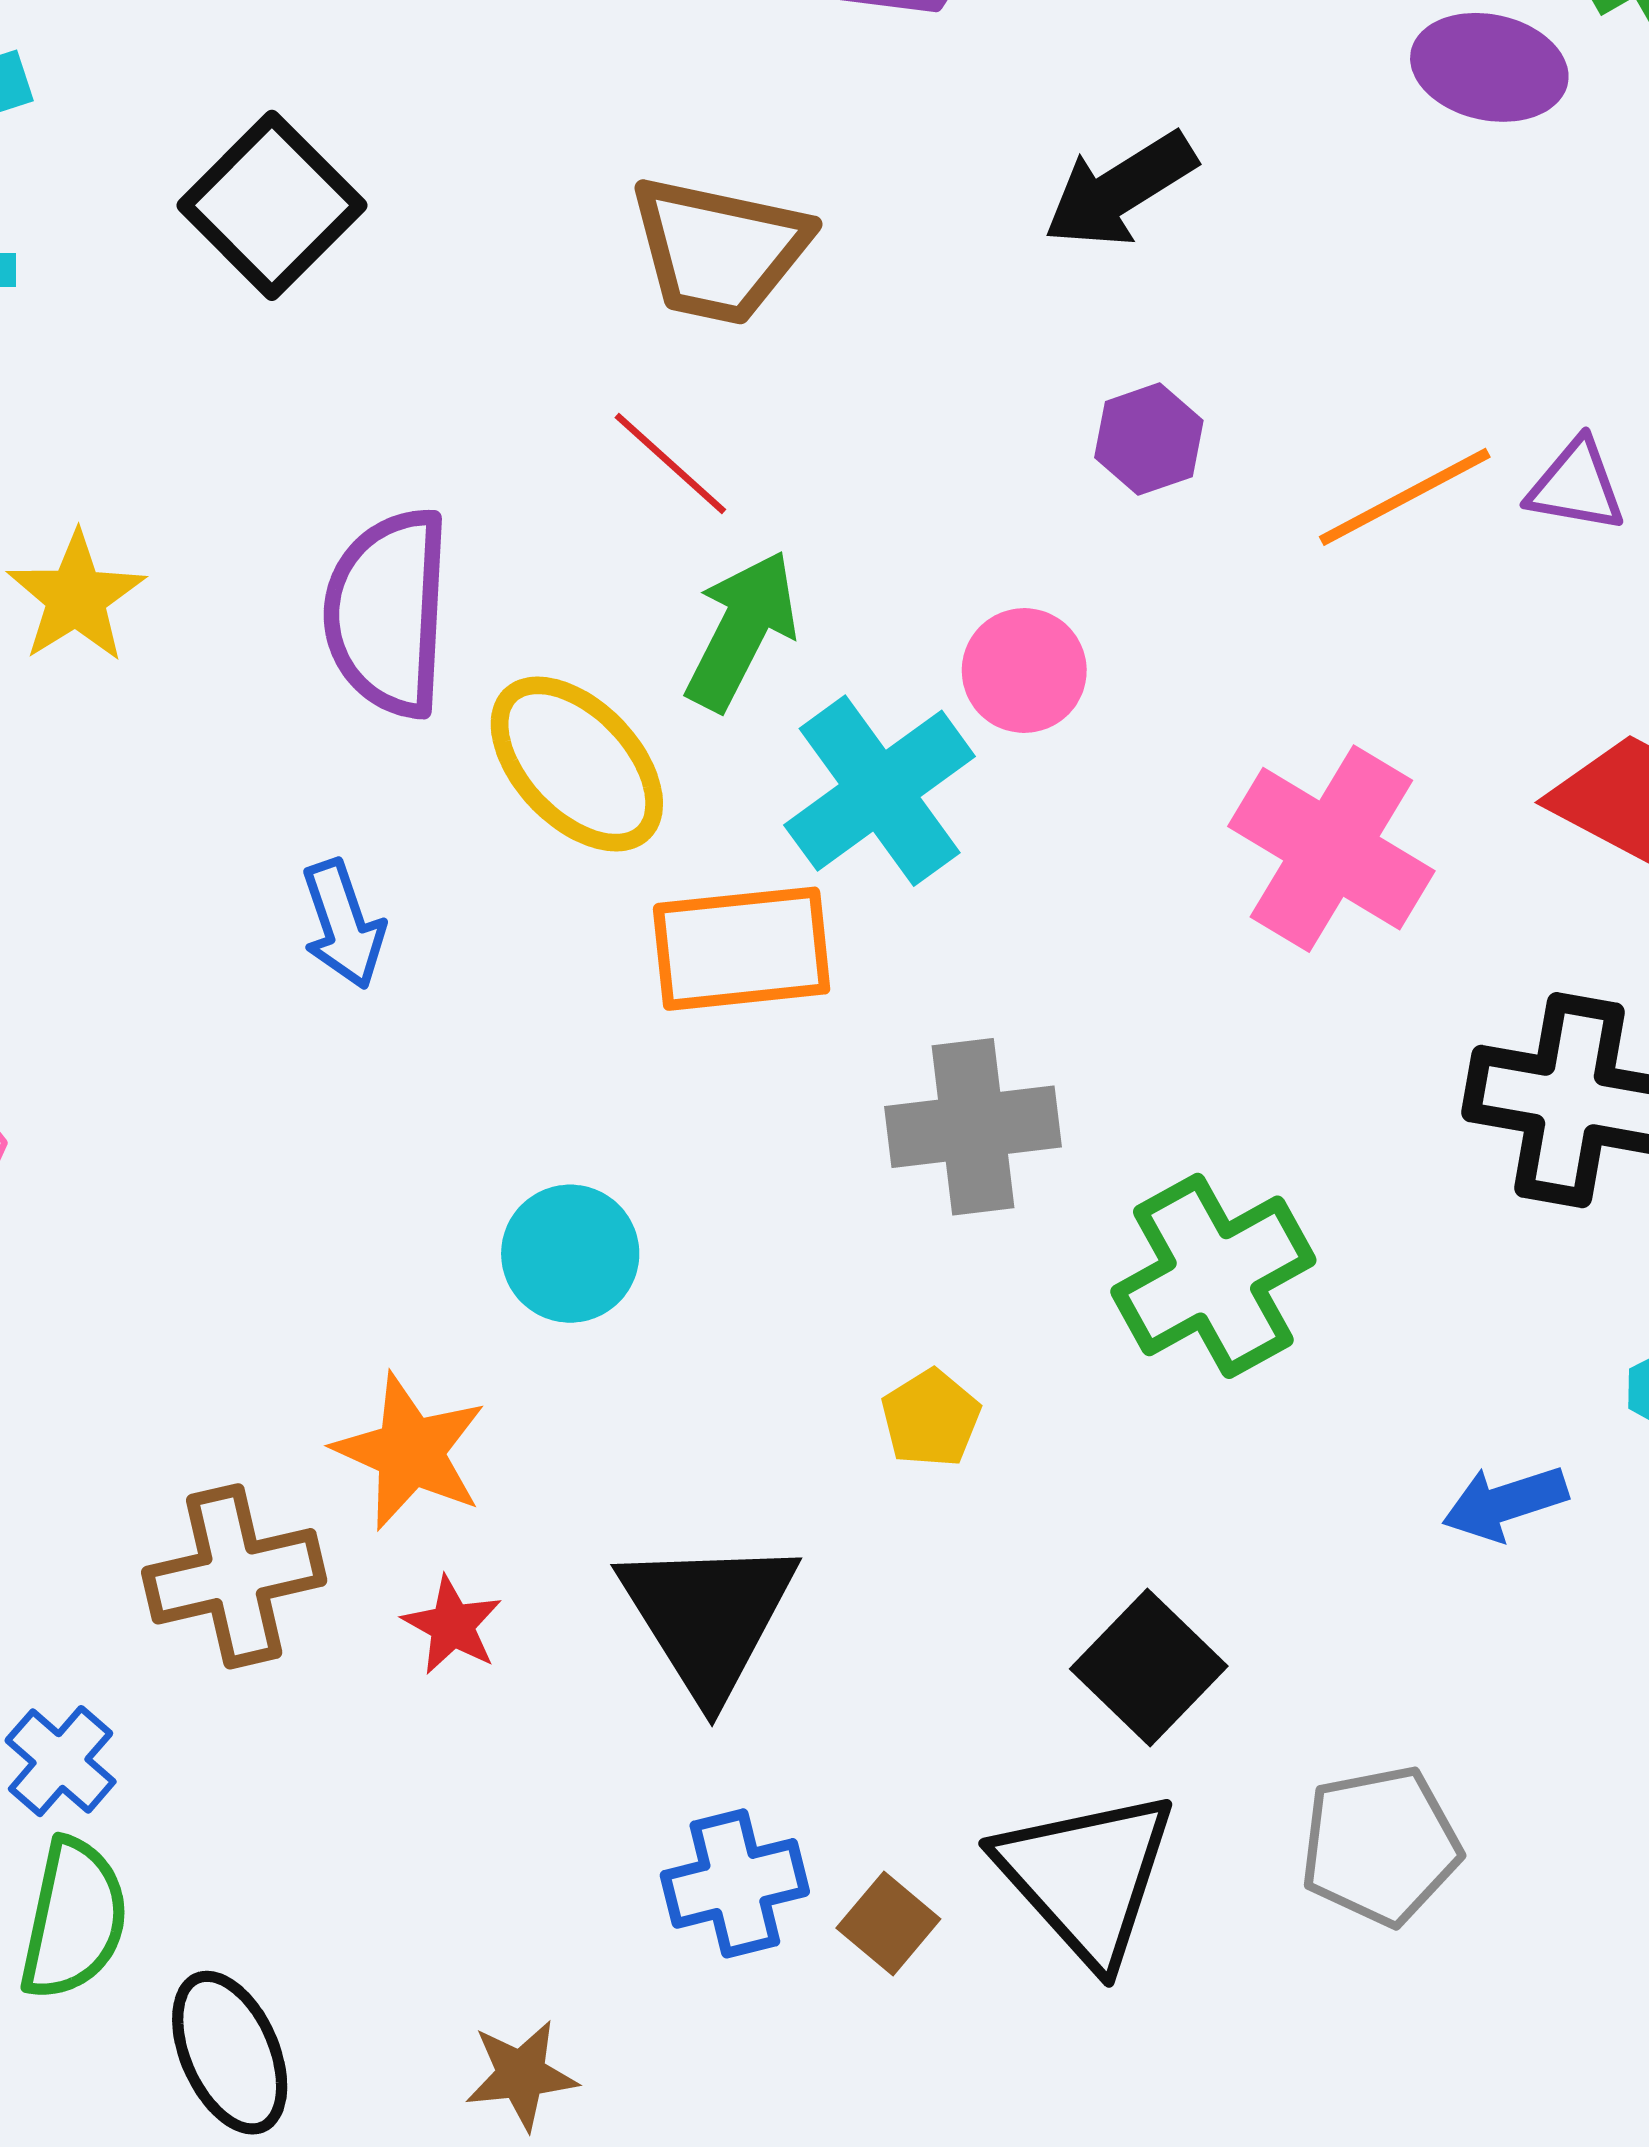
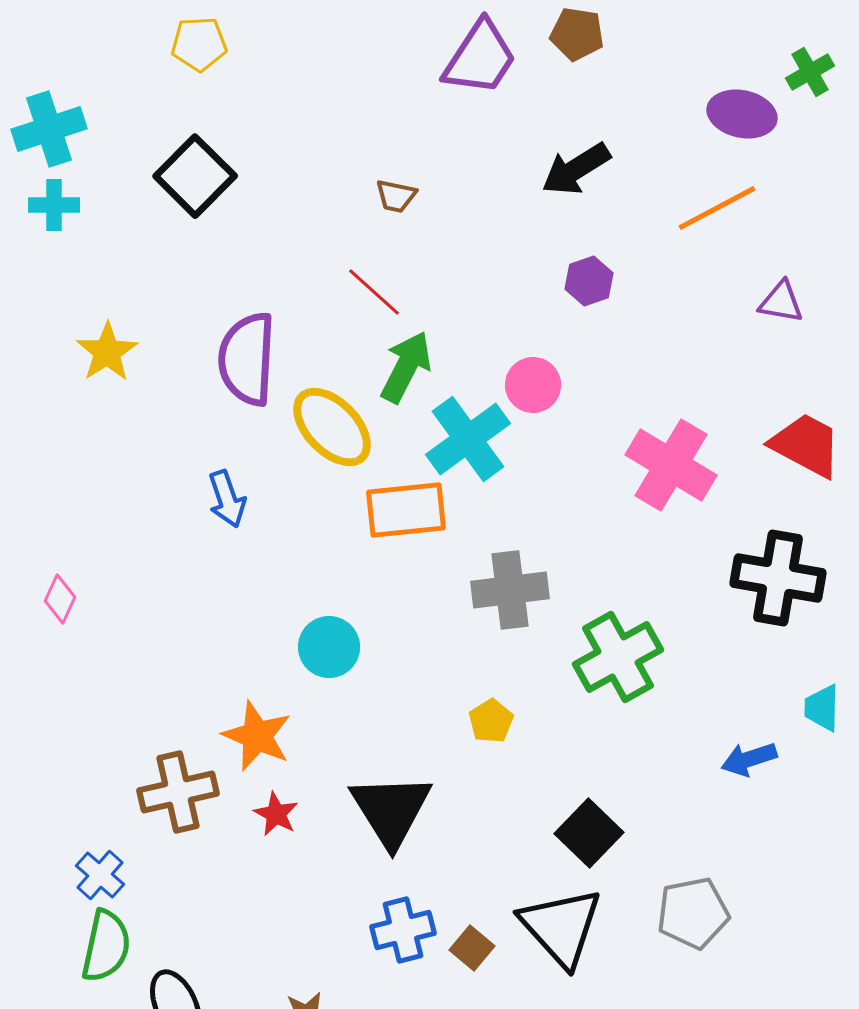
brown trapezoid: (719, 250) -> (396, 196), size x0.5
orange line: (1405, 497) -> (717, 208), moved

